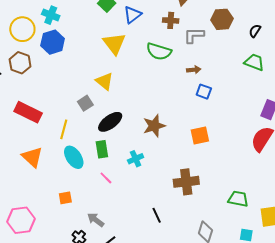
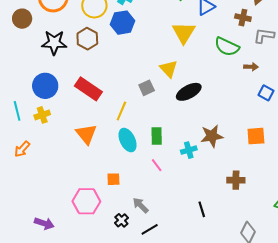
brown arrow: (194, 70) -> (251, 67), moved
black ellipse: (110, 122) -> (189, 92), moved
brown star: (154, 126) -> (212, 136), moved
brown cross: (186, 182) -> (236, 180), size x0.7
pink hexagon: (21, 220) -> (86, 201), moved

